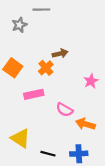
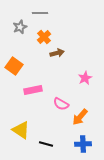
orange cross: (46, 68) -> (44, 37), moved
orange arrow: (85, 124) -> (80, 117), turned -66
blue cross: (79, 154) -> (83, 144), moved

